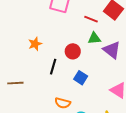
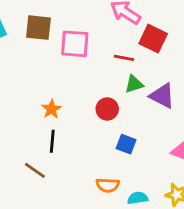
black line: (53, 67) -> (52, 141), moved
brown line: (15, 83) -> (35, 170), turned 49

